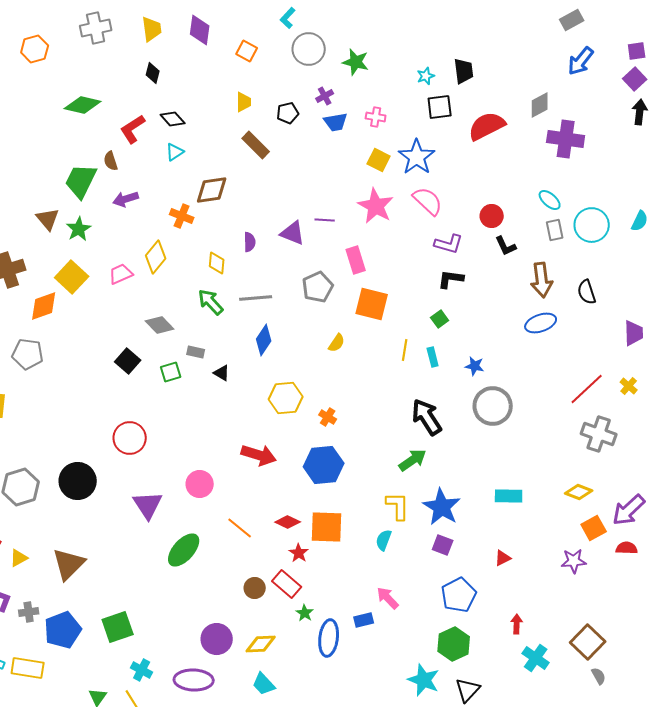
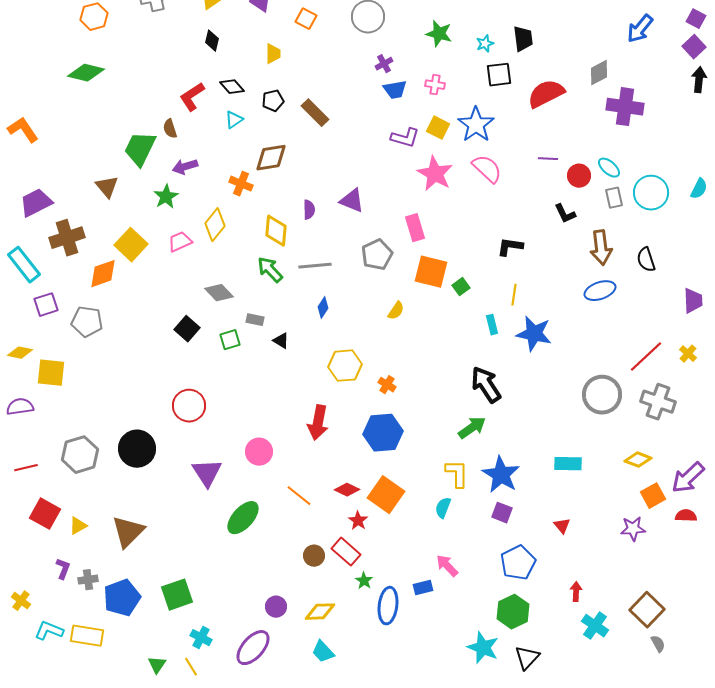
purple square: (637, 51) -> (696, 19), turned 36
green star: (356, 62) -> (439, 34), moved
yellow trapezoid: (244, 102) -> (273, 54), moved
green diamond: (83, 105) -> (86, 73), moved
black pentagon: (288, 113) -> (273, 101), moved
red circle: (492, 216) -> (579, 176), moved
purple line: (325, 220) -> (548, 159), moved
green star: (79, 229) -> (166, 197), moved
purple L-shape: (449, 244) -> (405, 138), moved
yellow diamond: (217, 263) -> (276, 231), size x1.4
green square: (440, 319) -> (461, 287), moved
blue diamond: (264, 340) -> (323, 308), size x0.7
yellow line: (405, 350) -> (514, 295), moved
blue star: (475, 366) -> (534, 334), size x1.8
gray circle: (493, 406) -> (602, 395), moved
red arrow: (259, 455) -> (318, 423), turned 84
orange square: (327, 527) -> (386, 495), turned 33
red triangle: (503, 558) -> (562, 526), turned -42
purple circle: (217, 639) -> (276, 607), size x0.7
purple ellipse: (194, 680) -> (253, 648), turned -51

